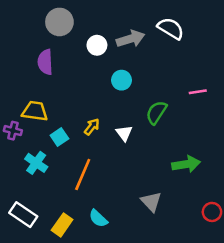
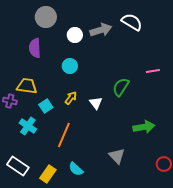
cyan circle: (121, 80) -> (70, 66), moved

